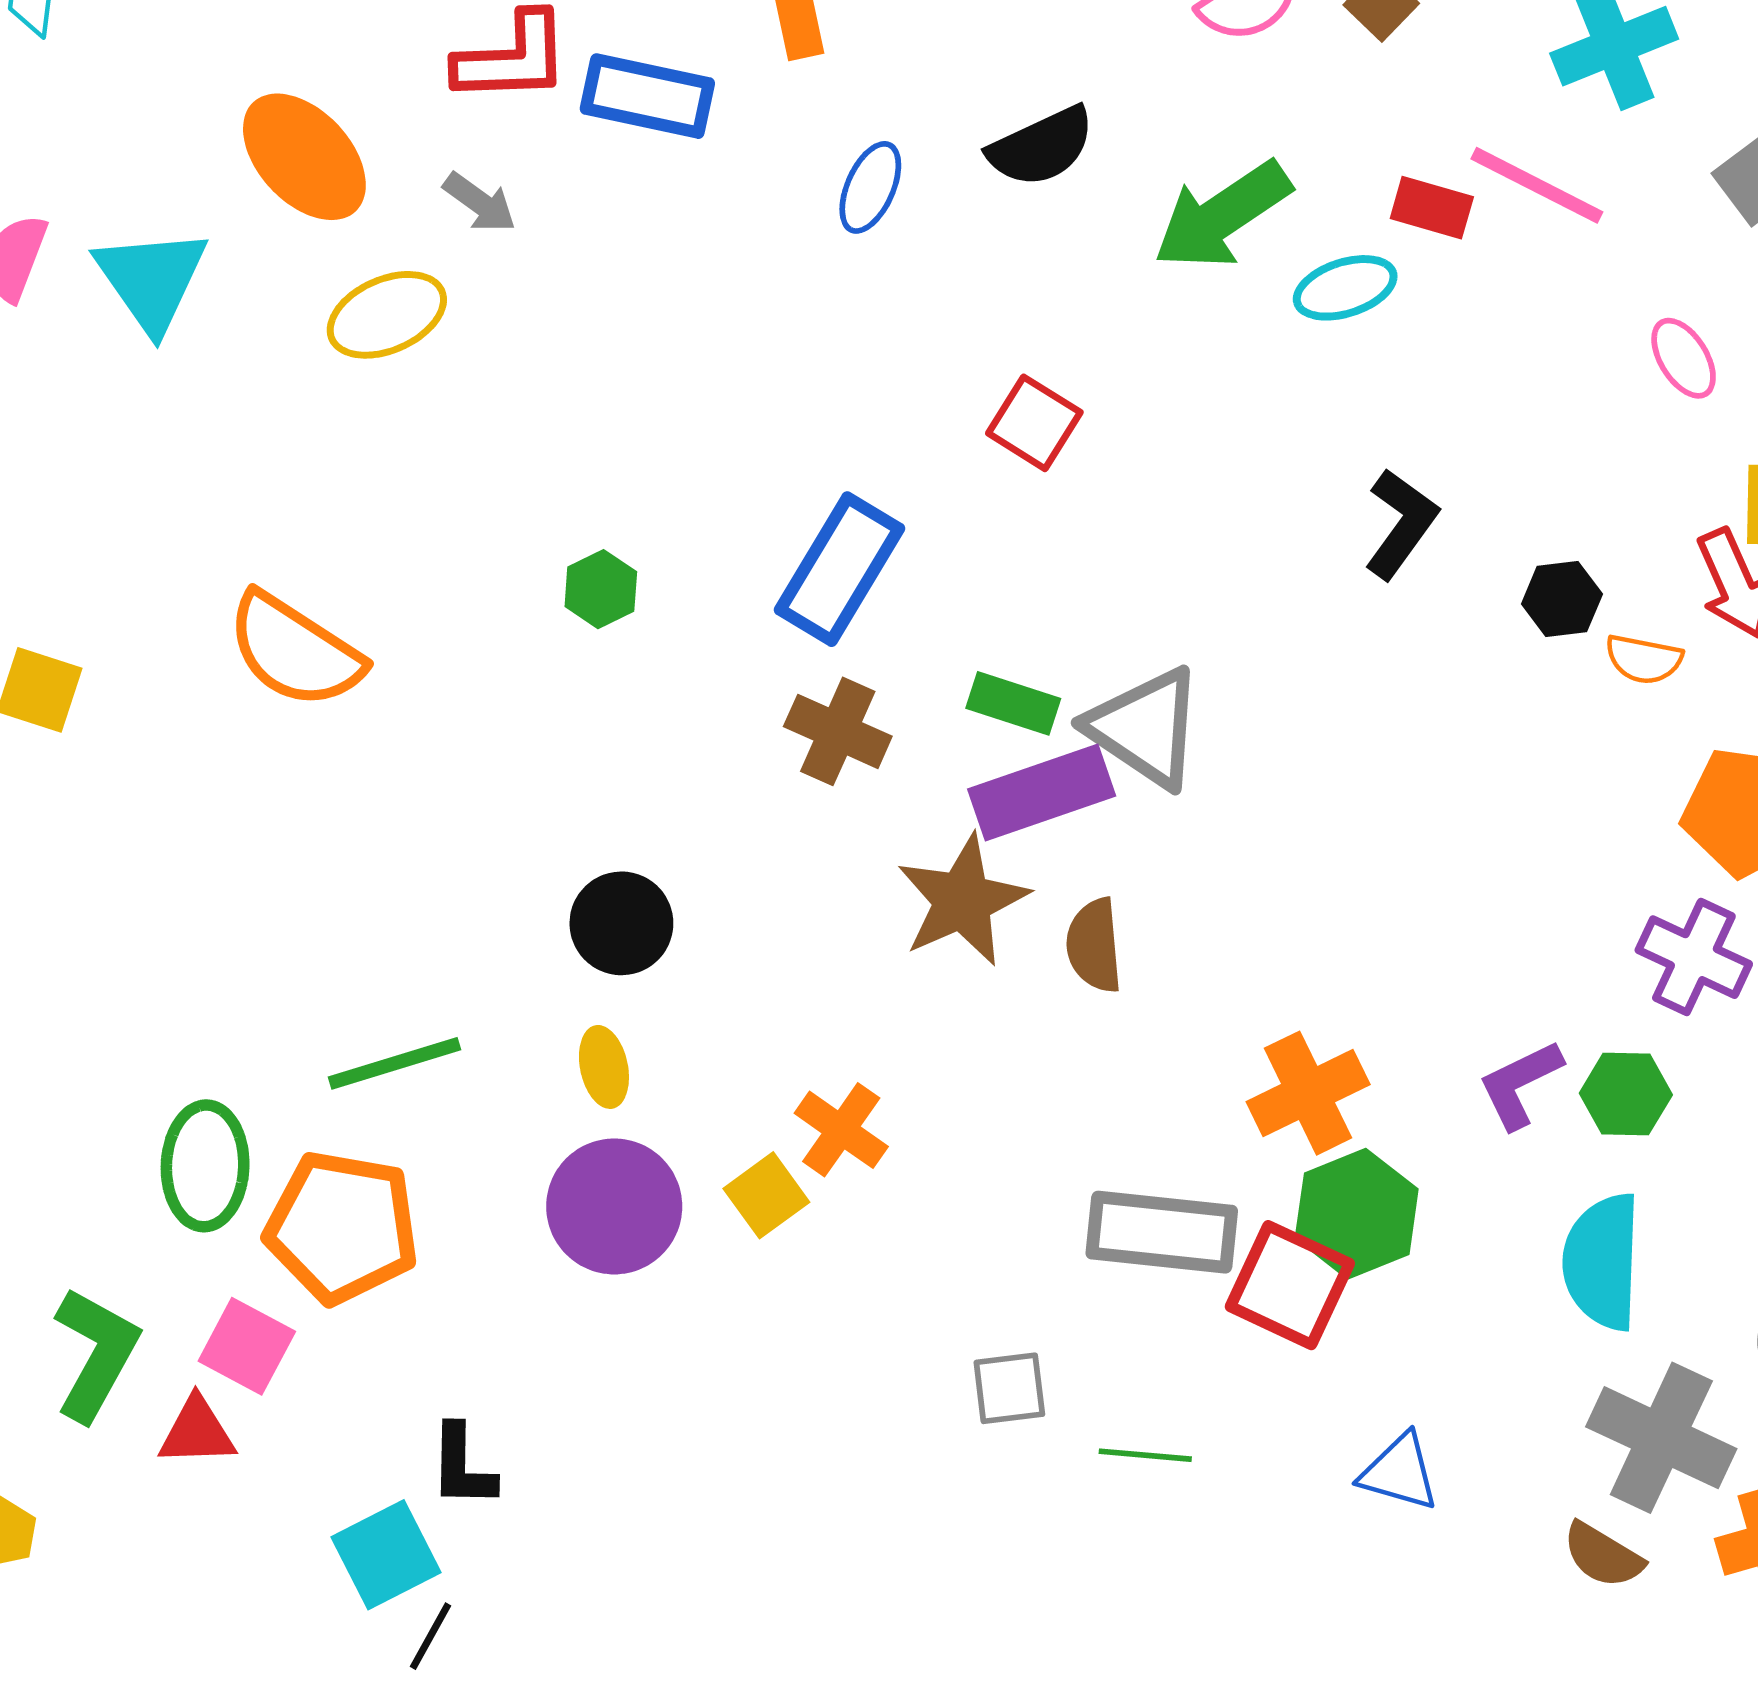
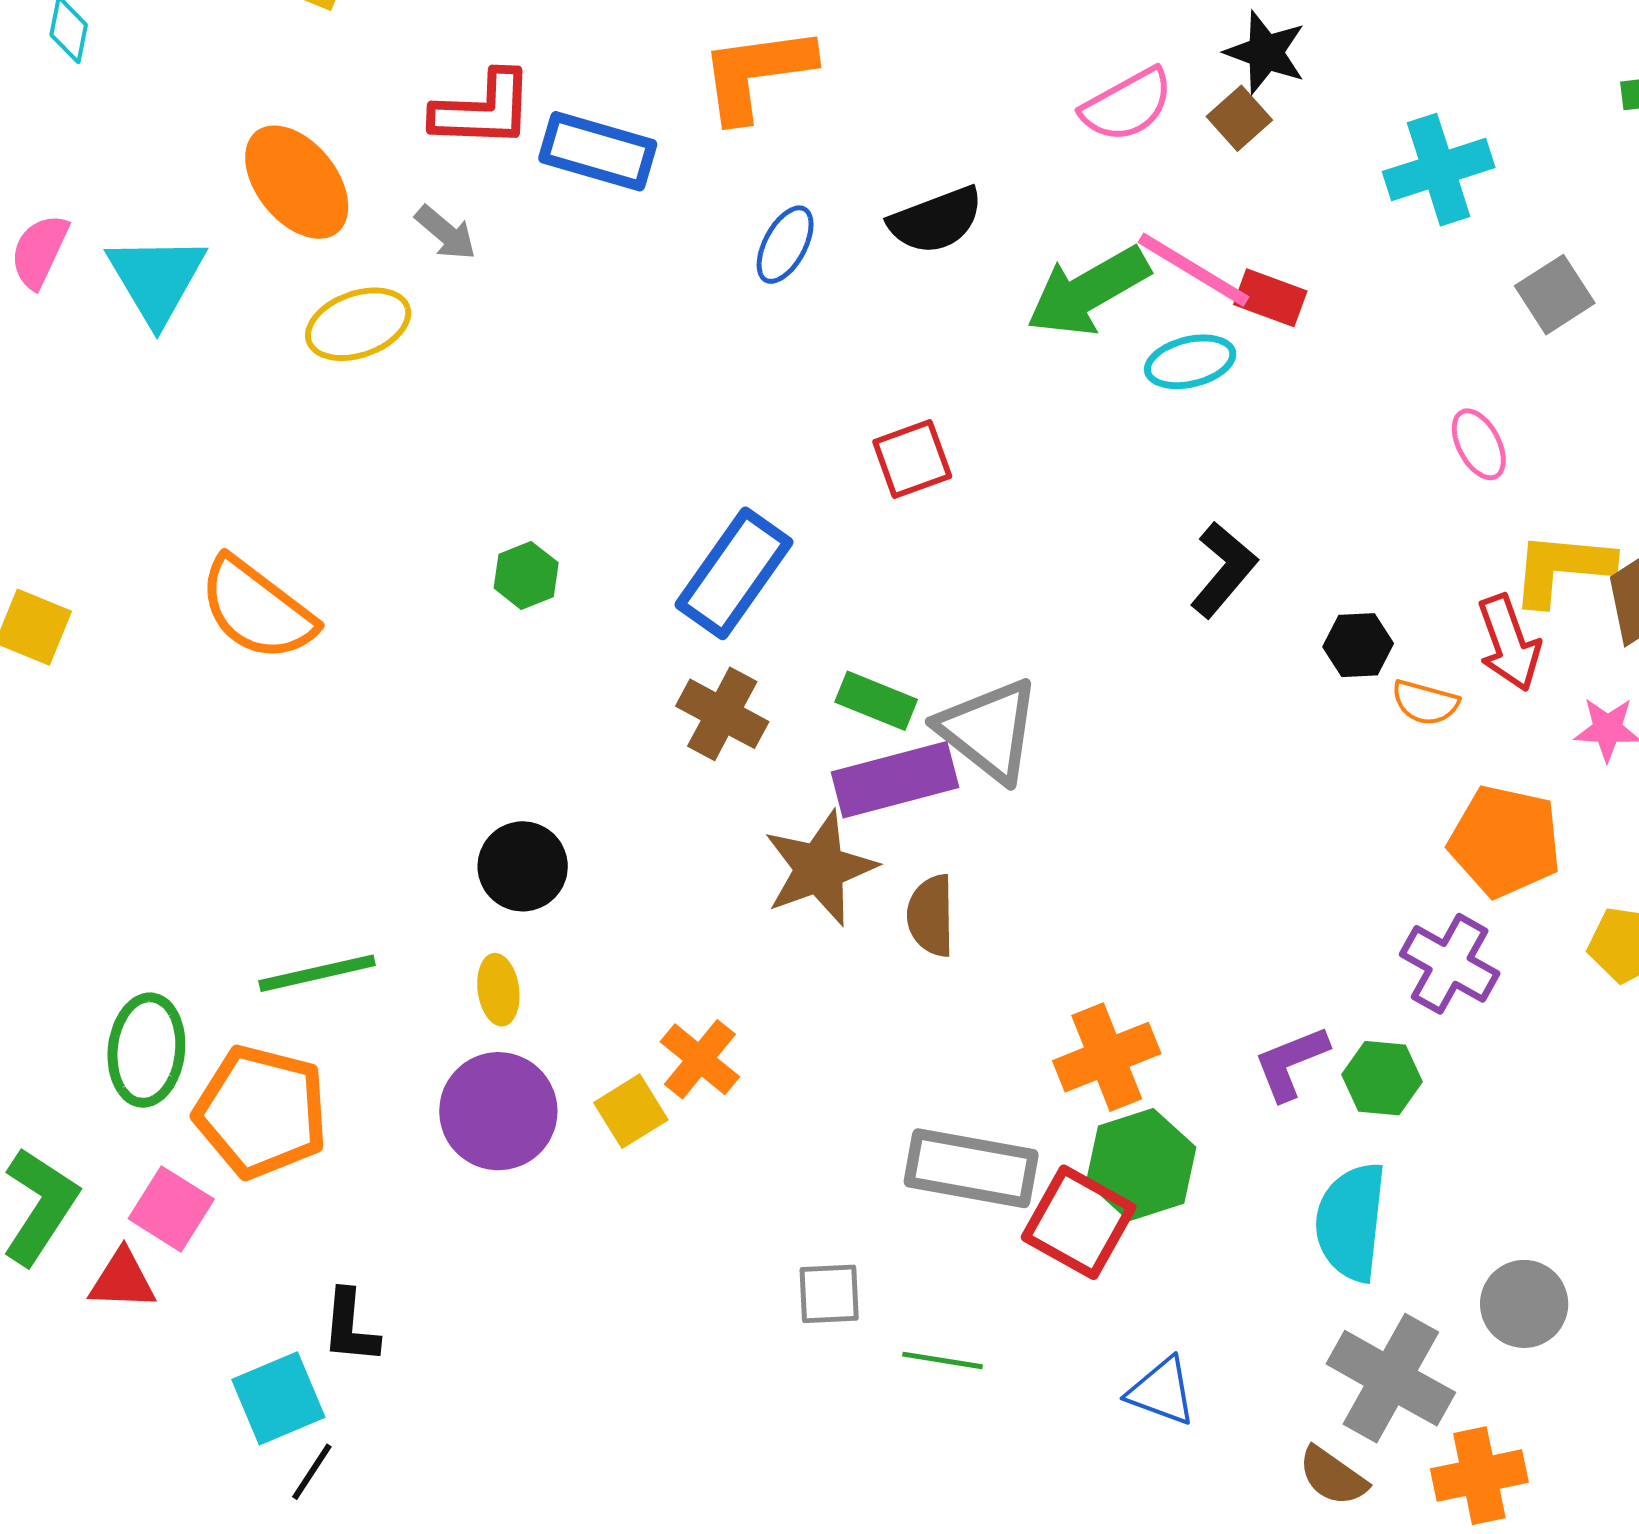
pink line: (1537, 185) -> (1193, 270), moved
red square: (1034, 423) -> (912, 459), turned 34

